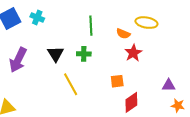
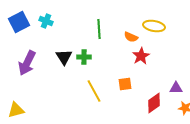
green cross: (84, 54) -> (84, 57), moved
yellow line: (71, 84) -> (94, 91), moved
red diamond: (131, 102) -> (154, 103), moved

